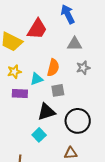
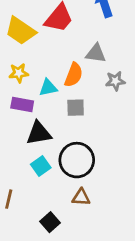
gray triangle: (75, 44) -> (96, 53), moved
black triangle: (46, 112) -> (39, 133), moved
black circle: (78, 121) -> (77, 160), moved

